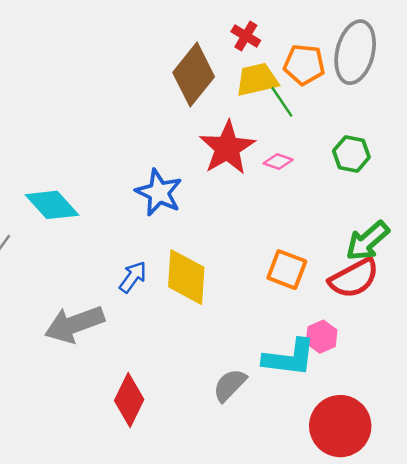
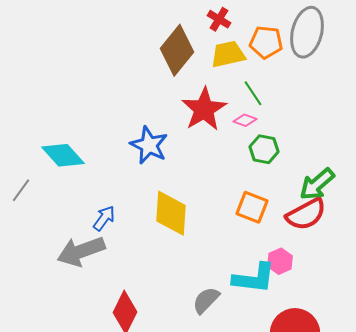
green line: (282, 102) -> (253, 93), moved
green hexagon: (351, 154) -> (264, 149), moved
blue arrow: (133, 277) -> (104, 218), moved

